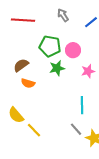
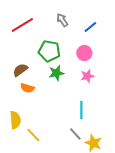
red line: (23, 20) -> (22, 25), turned -35
pink circle: (73, 50) -> (84, 53), moved
yellow semicircle: (16, 115) -> (15, 120), turned -144

